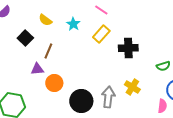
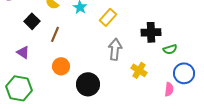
black cross: (128, 48) -> (151, 32), moved
purple triangle: (37, 69) -> (23, 52), moved, turned 40
gray arrow: (108, 97) -> (115, 49), moved

